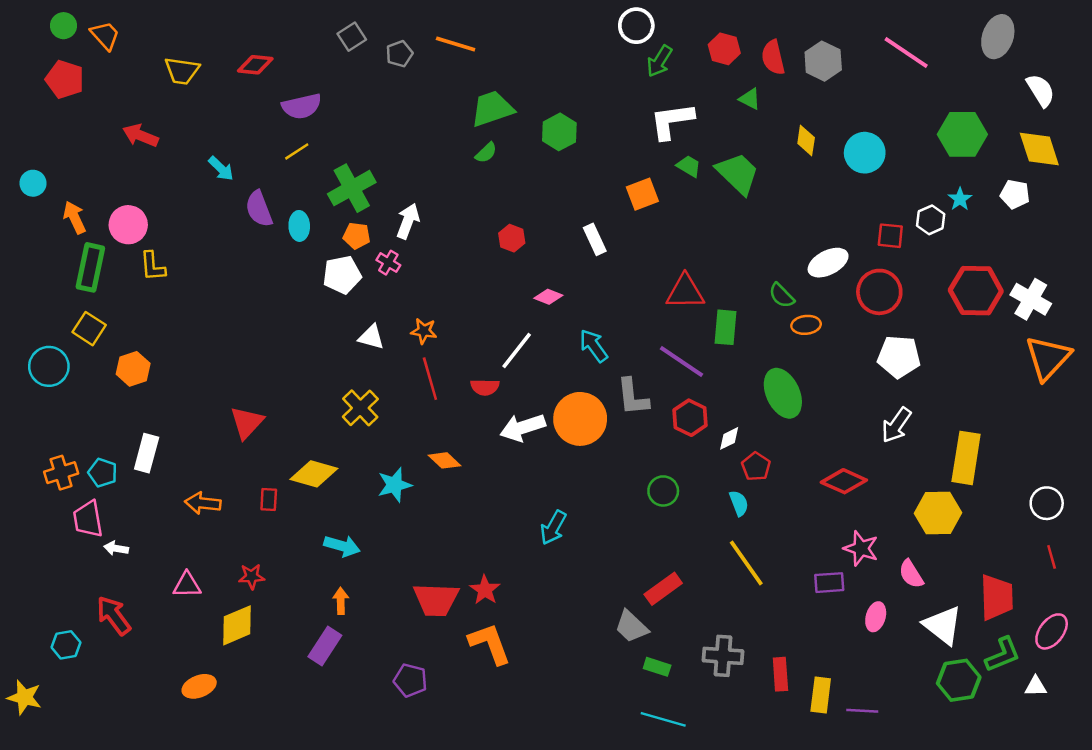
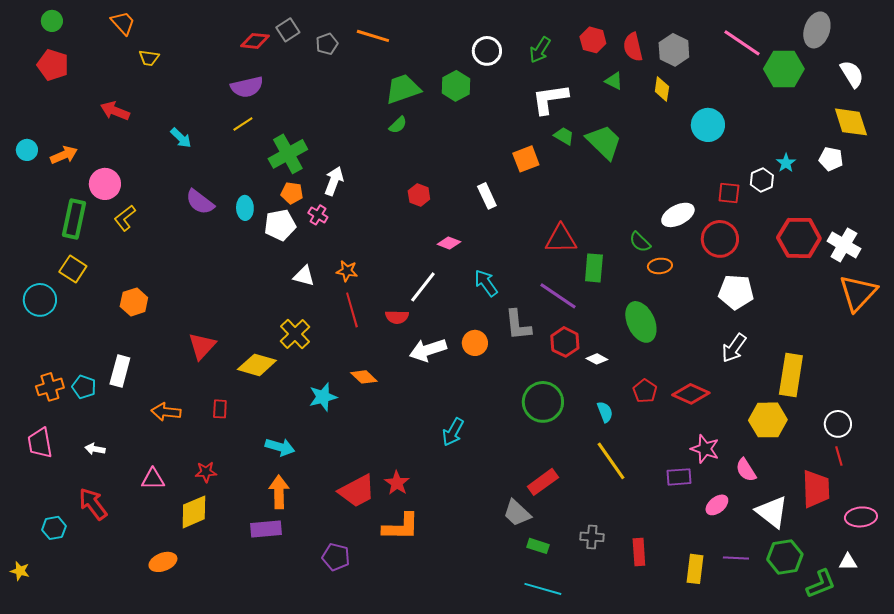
white circle: (636, 26) -> (487, 51), moved
orange trapezoid: (105, 35) -> (123, 23), moved
red diamond: (255, 65) -> (255, 41), moved
yellow trapezoid: (182, 71) -> (149, 58), size x0.7
green hexagon: (559, 132) -> (456, 86), moved
green hexagon: (962, 134) -> (784, 69), moved
yellow diamond: (806, 140) -> (662, 89), moved
purple semicircle: (259, 209) -> (200, 202), moved, turned -32
orange arrow: (75, 217) -> (64, 155), moved, turned 92
cyan ellipse: (299, 226) -> (245, 208), moved
yellow L-shape: (153, 266) -> (125, 218), turned 56
orange hexagon: (133, 369) -> (134, 302), moved
orange circle: (580, 419) -> (475, 343), size x0.6
white diamond: (729, 438) -> (597, 359), turned 55
red pentagon: (756, 467) -> (645, 391), moved
yellow diamond: (314, 474) -> (257, 365), moved
green circle: (663, 491) -> (543, 402), size x1.6
white circle: (1047, 503) -> (838, 424), moved
pink trapezoid: (88, 519) -> (40, 443), moved
red line: (1052, 557) -> (839, 456), moved
red trapezoid: (436, 600) -> (357, 491), turned -30
orange arrow: (341, 601) -> (279, 492), size x1.5
pink ellipse: (876, 617) -> (717, 505), turned 35
pink ellipse: (1052, 631) -> (861, 517), turned 48
orange L-shape: (490, 644) -> (401, 527), turned 111
purple rectangle: (325, 646) -> (266, 529), turned 52
green L-shape: (1003, 655) -> (821, 584), moved
gray cross: (723, 656) -> (592, 537), size x0.7
yellow rectangle: (821, 695) -> (695, 569), moved
yellow star: (24, 697) -> (20, 571), size x0.7
purple line: (862, 711) -> (736, 558), moved

